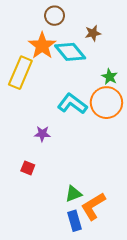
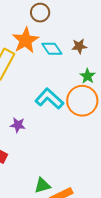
brown star: (93, 33) -> (79, 46), moved
cyan diamond: (70, 52) -> (52, 49), size x0.7

